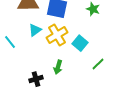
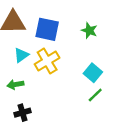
cyan square: (80, 43) -> (93, 73), moved
green arrow: (58, 67) -> (15, 84), moved, turned 64

